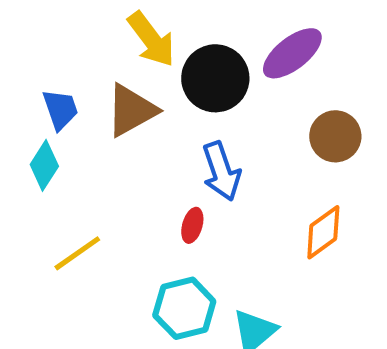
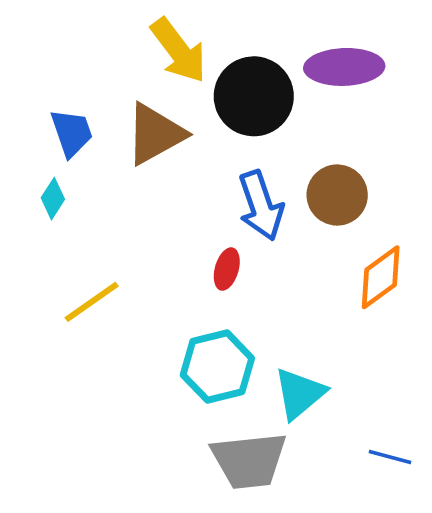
purple ellipse: (292, 53) -> (344, 67), turned 36
brown circle: (335, 136) -> (337, 195), moved
cyan diamond: (44, 165) -> (53, 199), size x0.7

